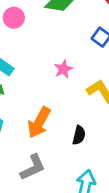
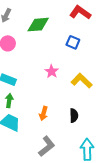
orange arrow: (39, 123) -> (44, 113), size x0.6

